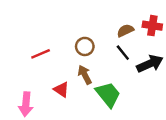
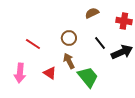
brown semicircle: (125, 31) -> (92, 13), moved
red line: (41, 54) -> (33, 44), turned 56
pink arrow: (26, 104) -> (20, 73), moved

